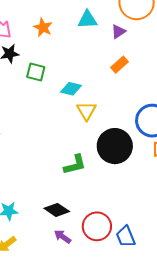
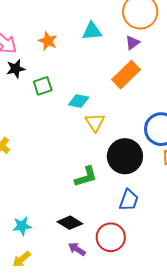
purple triangle: (118, 32) -> (133, 43), moved
orange rectangle: (120, 65) -> (126, 75), size x1.6
green square: (36, 72) -> (43, 86), turned -30
blue trapezoid: (126, 237) -> (129, 200), moved, turned -135

